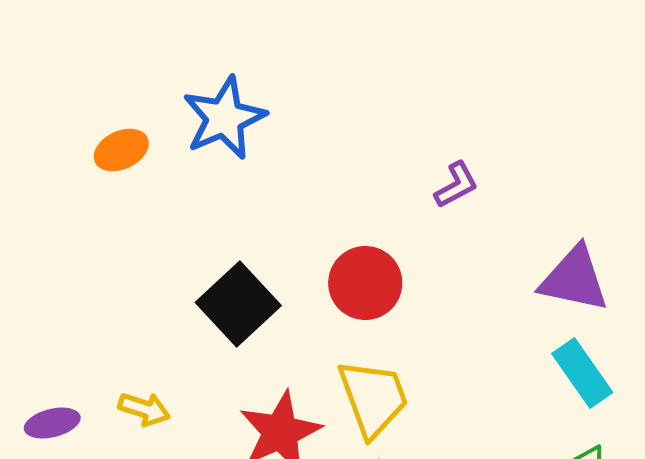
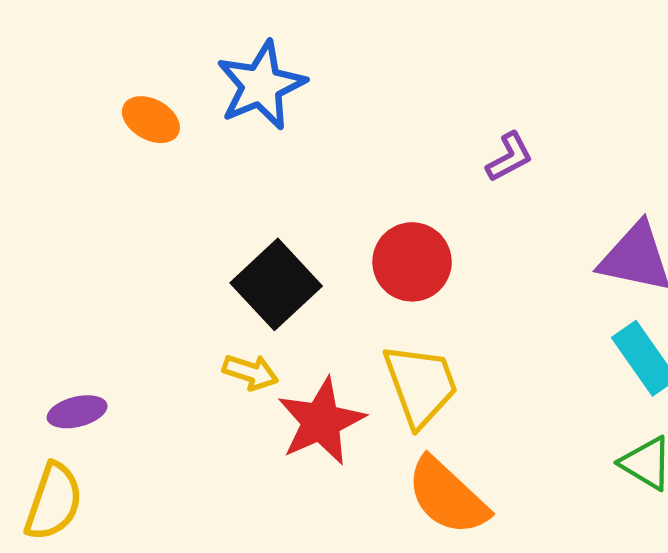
orange ellipse: (121, 150) -> (151, 120), turned 54
yellow arrow: (144, 409) -> (250, 372), moved

